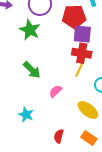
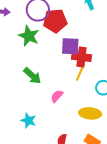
red pentagon: (74, 17) -> (55, 21), moved
purple square: (82, 34) -> (70, 46), moved
yellow ellipse: (88, 110) -> (90, 113), turned -30

